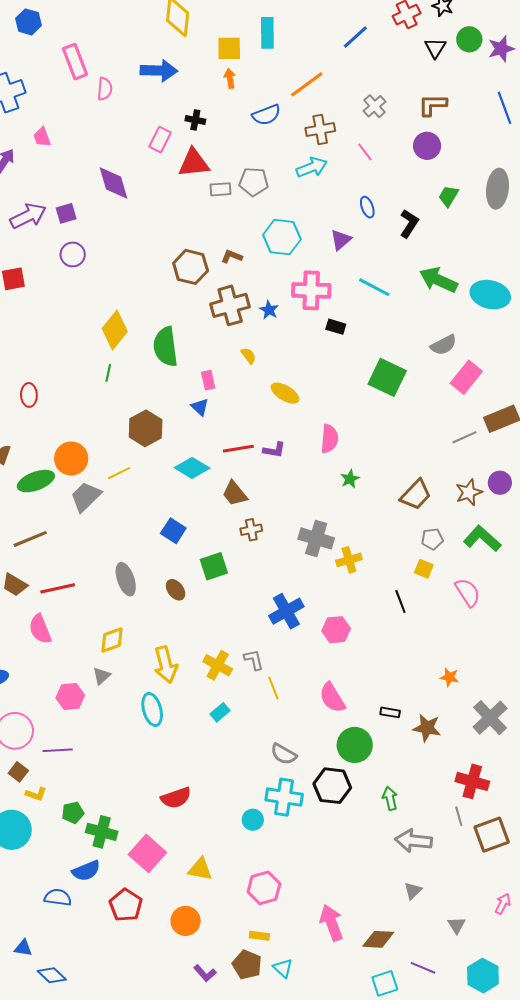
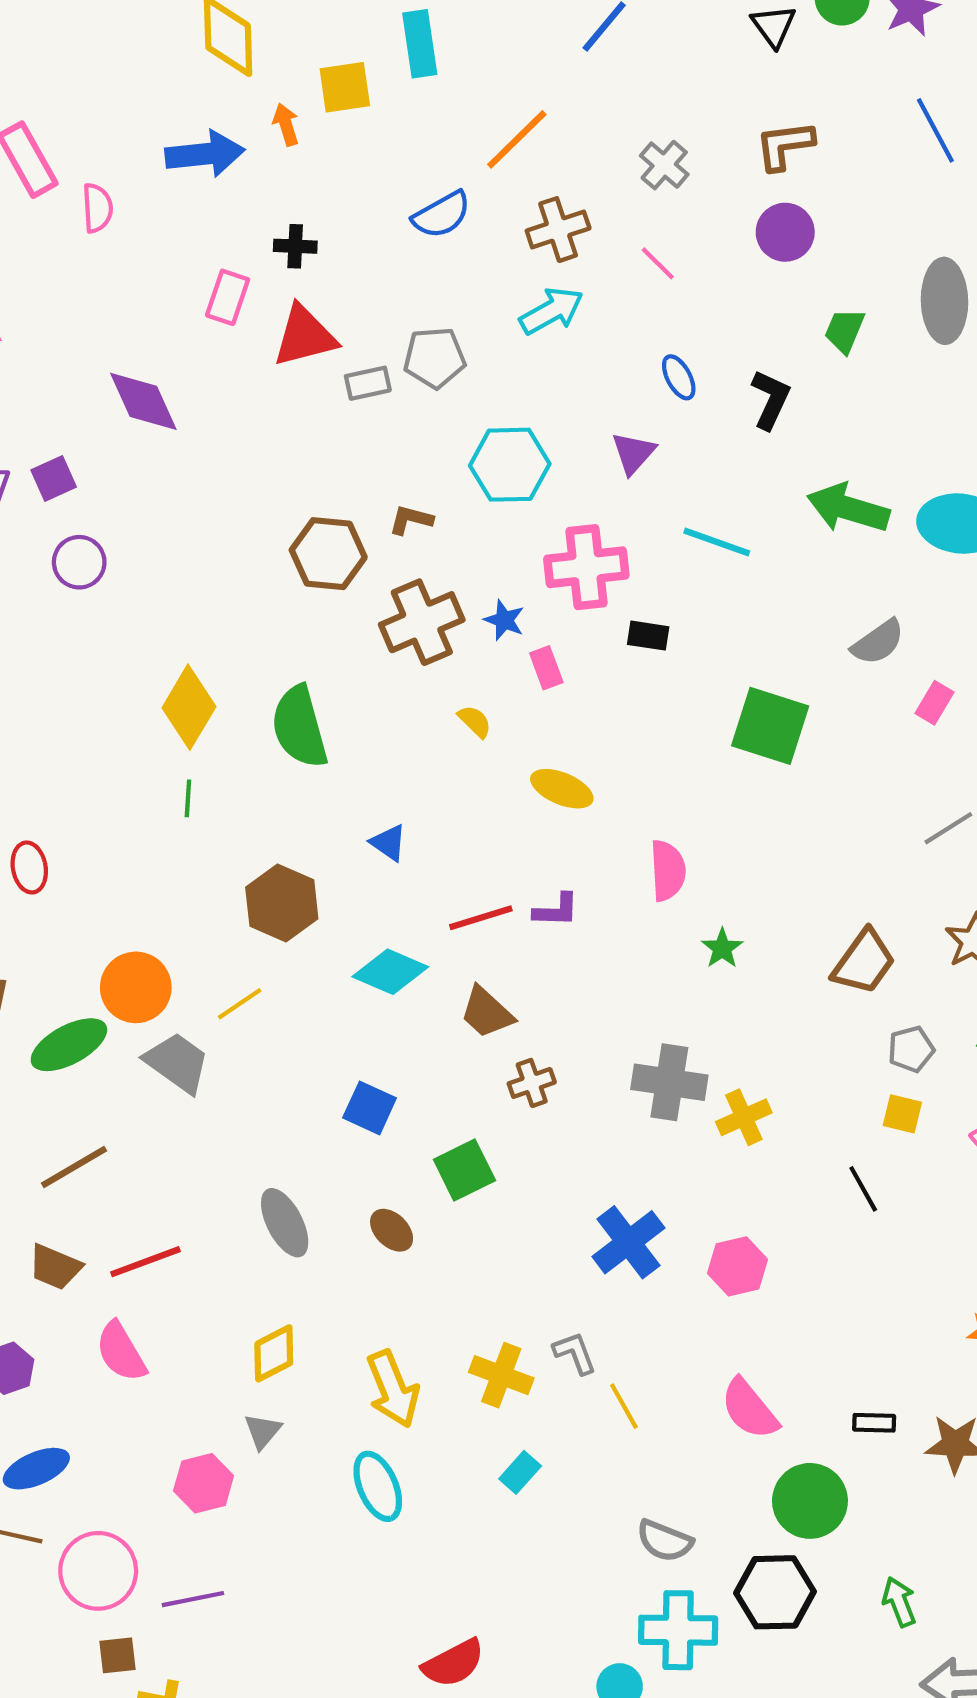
orange arrow: (230, 78) -> (286, 124), moved
pink rectangle: (466, 377) -> (935, 703), size x0.6
pink rectangle: (208, 380) -> (546, 668), moved
gray trapezoid: (86, 497) -> (177, 1063), turned 88
brown square: (18, 772) -> (117, 1655), turned -36

